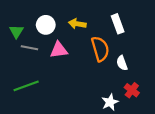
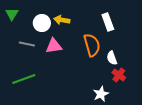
yellow arrow: (77, 24) -> (62, 20), moved
green triangle: (16, 31) -> (12, 14), moved
red cross: (132, 90) -> (119, 75), moved

